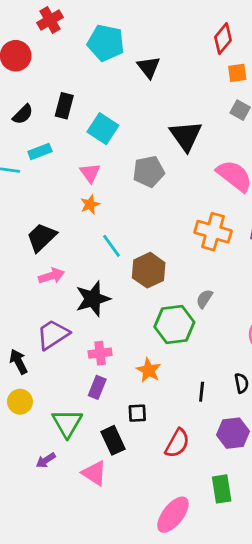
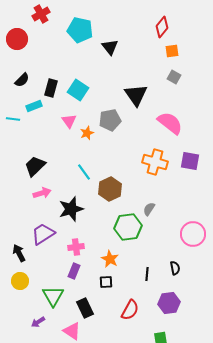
black rectangle: (64, 106) -> (51, 88), moved
orange star: (90, 204) -> (87, 133), moved
black square: (137, 413) -> (106, 282), moved

